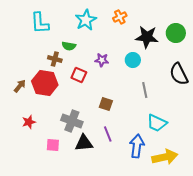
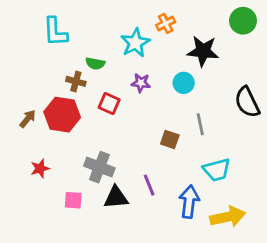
cyan star: (86, 20) -> (135, 43), moved
green circle: (176, 33) -> (243, 21), moved
brown square: (106, 104) -> (170, 139), moved
cyan trapezoid: (157, 123) -> (217, 170), turned -40

